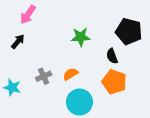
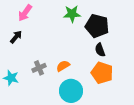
black pentagon: (129, 31) -> (97, 26), moved
green star: (81, 37) -> (72, 14), moved

